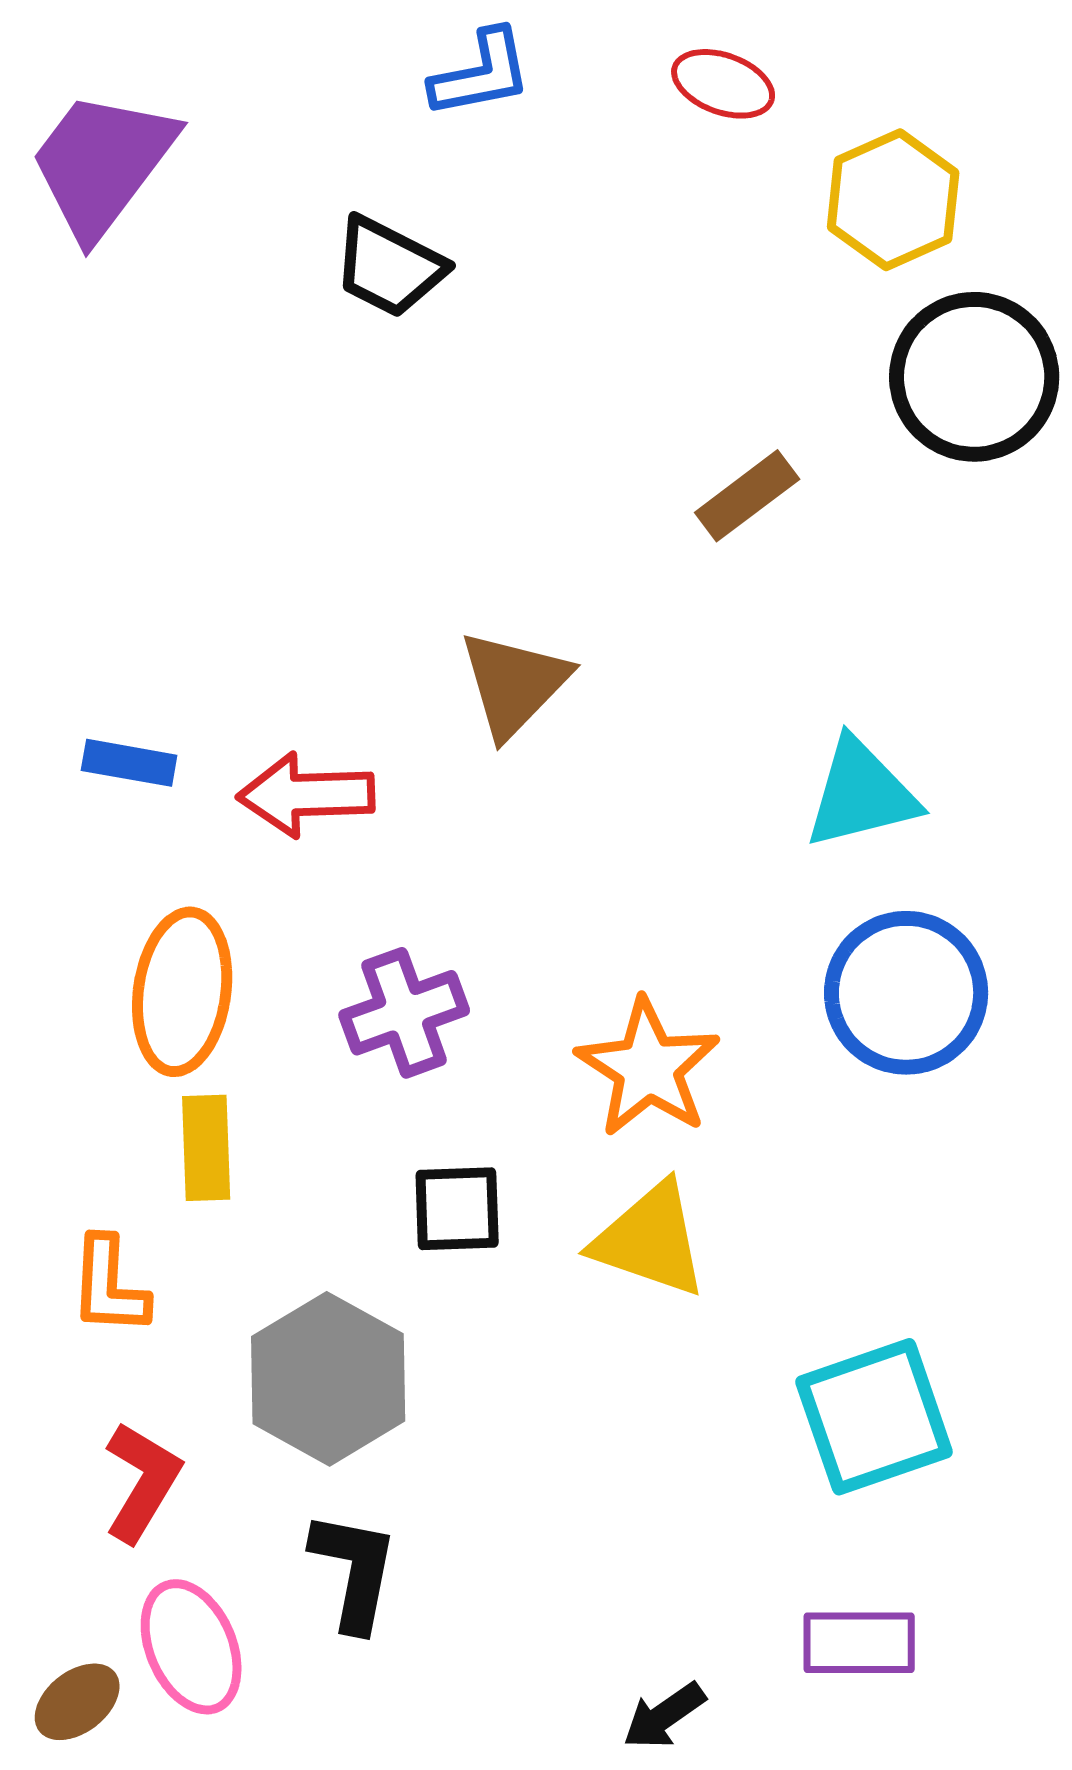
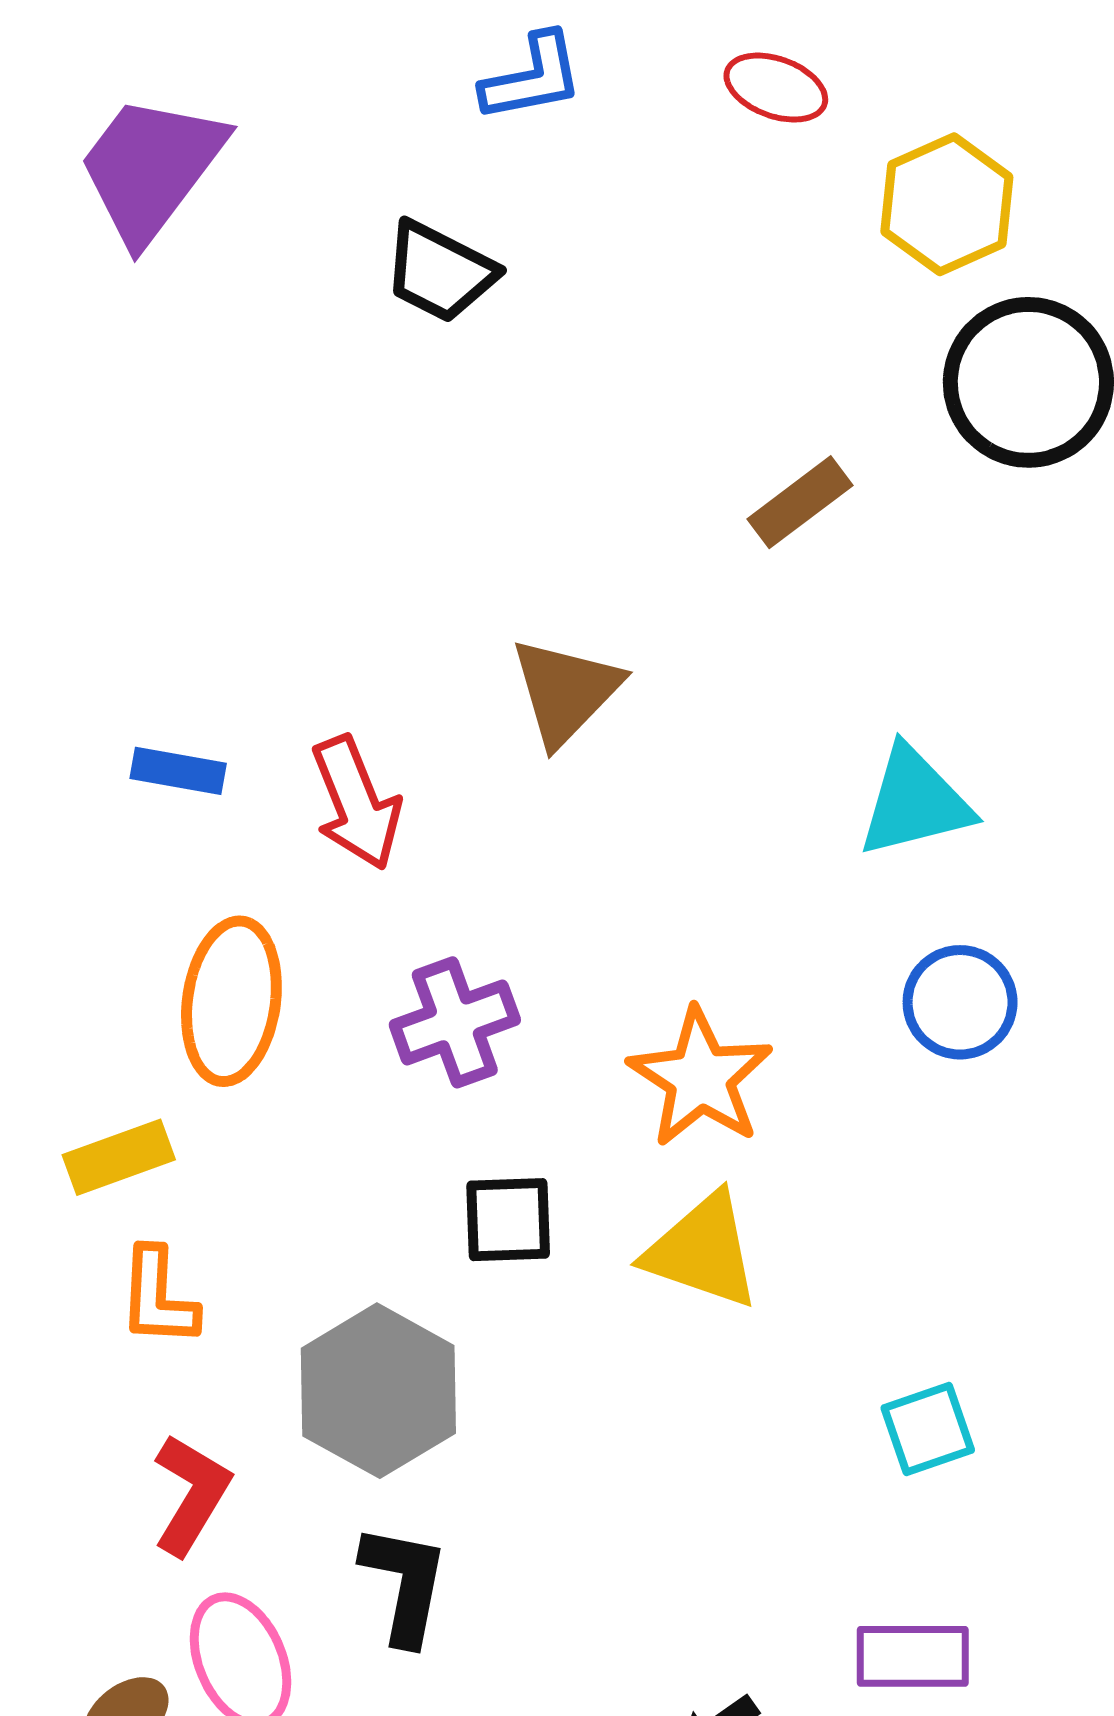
red arrow: (306, 795) -> (356, 803), turned -110
blue circle: (906, 993) -> (960, 1002), size x0.7
yellow rectangle: (206, 1148) -> (119, 1157), moved, turned 72
cyan square: (874, 1417) -> (928, 1429), size x0.6

